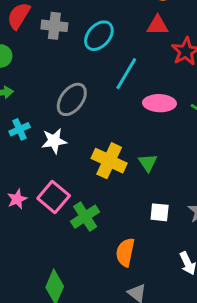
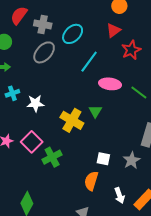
red triangle: (158, 25) -> (113, 30), turned -42
gray ellipse: (72, 99) -> (44, 52), moved
green triangle: (148, 163) -> (95, 111), moved
orange semicircle: (125, 252) -> (91, 181), moved

